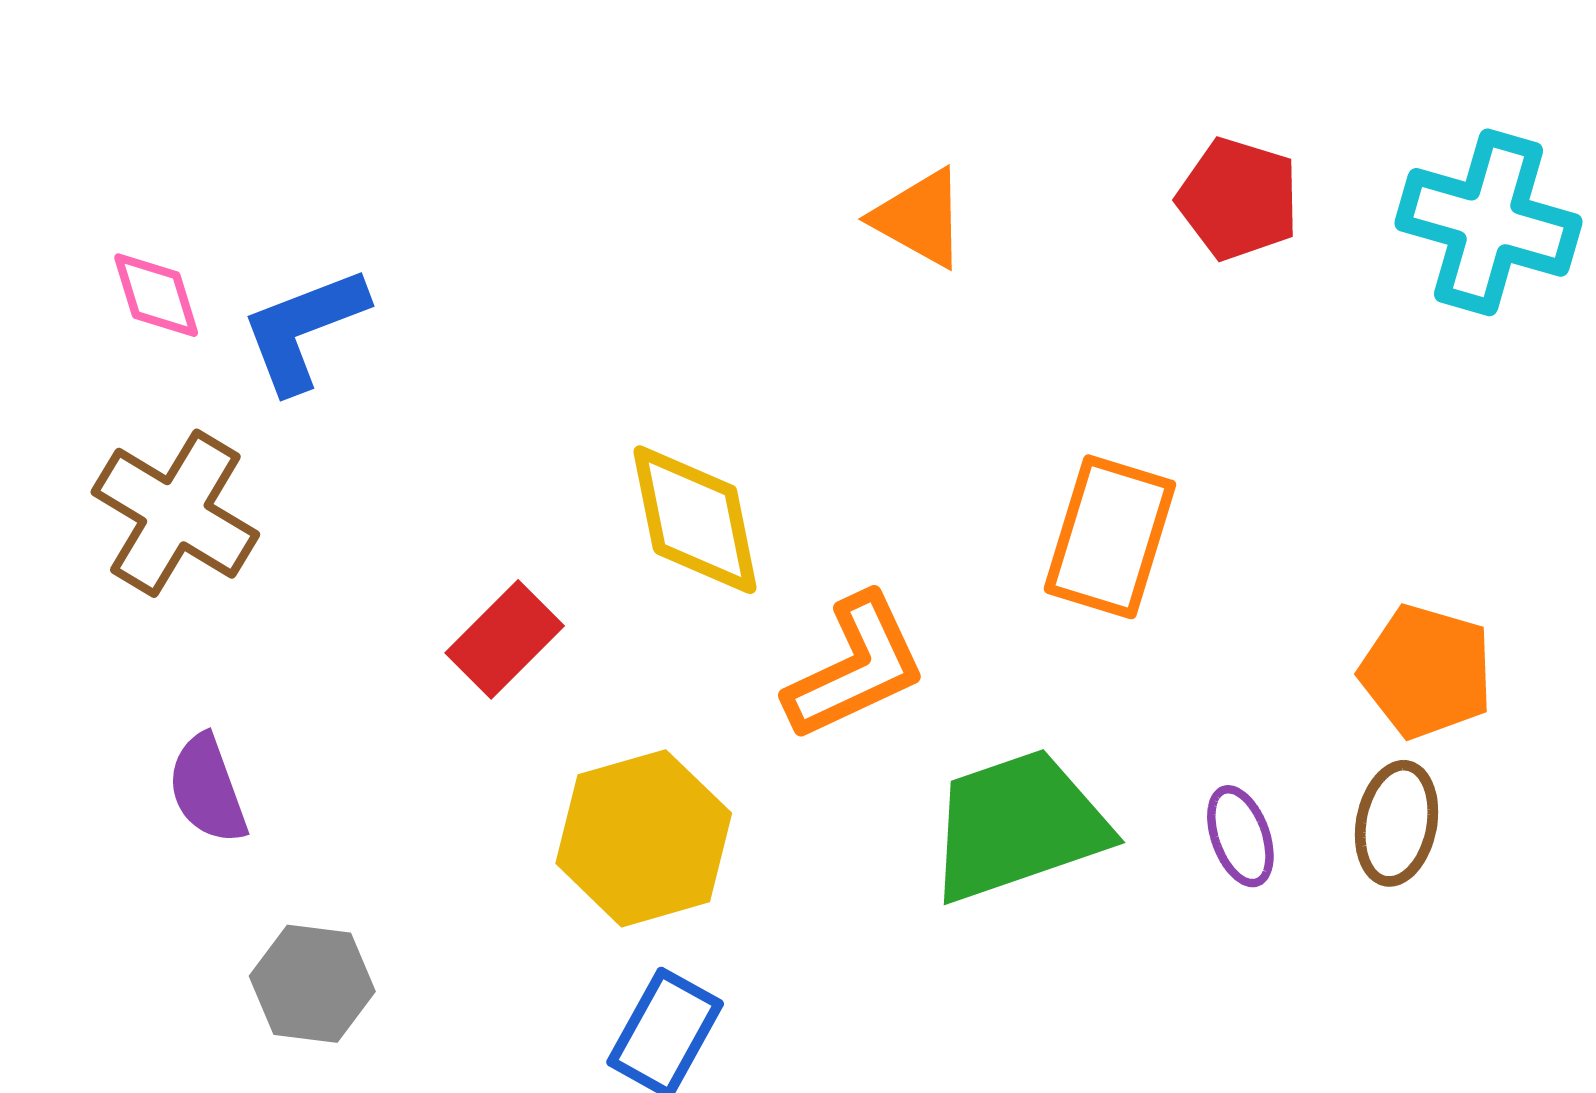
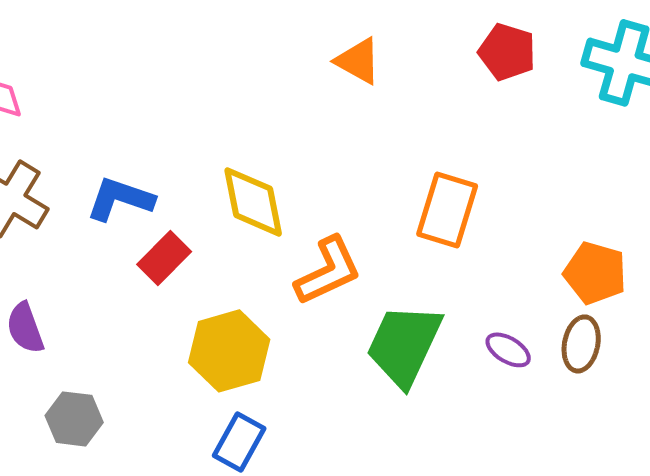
blue L-shape: (304, 329) -> (120, 199), moved, turned 40
green trapezoid: (1018, 826) -> (404, 345), turned -46
purple ellipse: (1240, 836) -> (508, 350), turned -39

